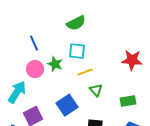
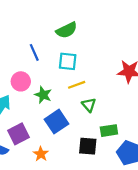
blue line: (34, 43) -> (34, 52), moved
green star: (55, 64) -> (43, 95), moved
green rectangle: (128, 101) -> (109, 131), moved

